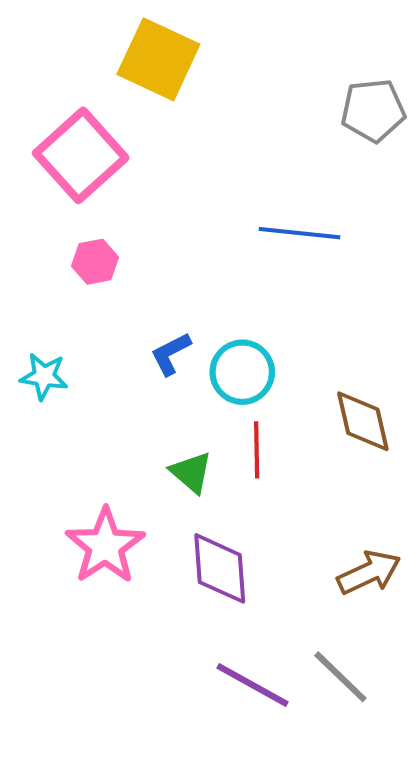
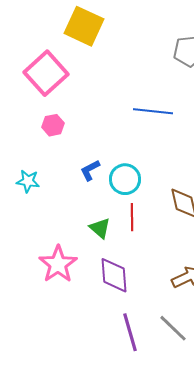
purple line: (252, 685) -> (130, 332), turned 45

